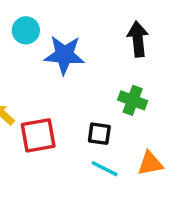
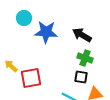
black arrow: (138, 39) -> (82, 35), moved, turned -54
black square: (99, 134) -> (81, 77), moved

